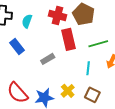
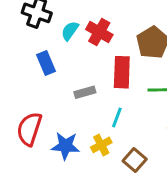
red cross: (58, 15) -> (99, 32), moved
cyan line: (88, 68) -> (117, 118), moved
red semicircle: (18, 93) -> (29, 129), turned 45

